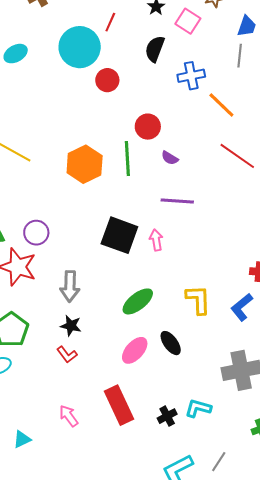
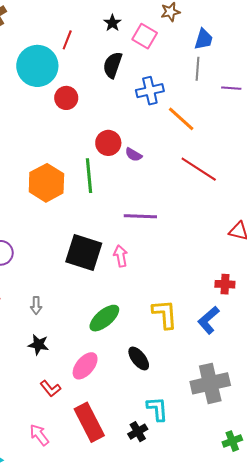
purple semicircle: (170, 158) -> (134, 155), moved
gray arrow: (70, 286) -> (36, 305), size x0.6
pink ellipse: (135, 350) -> (85, 366), moved
red L-shape: (67, 354) -> (50, 389), moved
cyan L-shape: (198, 408) -> (157, 409), moved, turned 72

